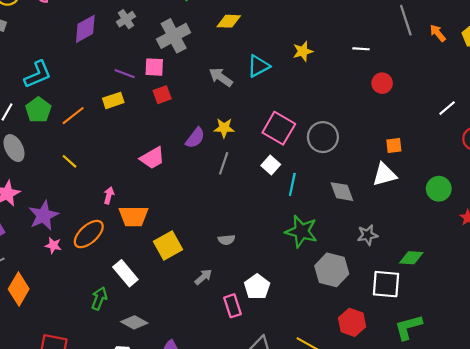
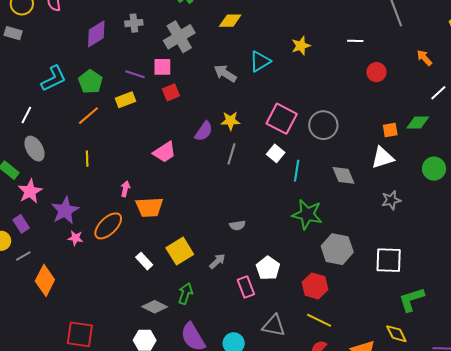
gray cross: (126, 19) -> (134, 23), turned 30
orange arrow: (438, 33) -> (424, 58), moved
green pentagon: (38, 110) -> (90, 82), moved
yellow line: (69, 161) -> (87, 159), turned 49
gray star: (367, 235) -> (391, 200), moved
yellow square: (168, 245) -> (180, 251), moved
green diamond: (411, 258) -> (418, 123), moved
white rectangle: (125, 273) -> (144, 261), size x0.7
green arrow: (99, 298) -> (185, 293), moved
red hexagon: (352, 322) -> (315, 286), moved

